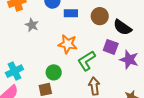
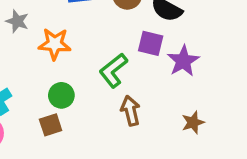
orange star: (68, 44) -> (55, 44), moved
purple star: (129, 60) -> (183, 61), turned 30

